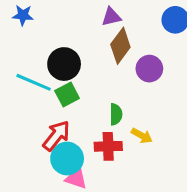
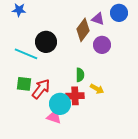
purple triangle: (111, 17) -> (98, 19), moved, turned 32
green square: (67, 94) -> (24, 84), moved, turned 35
cyan circle: (67, 159) -> (60, 104), moved

